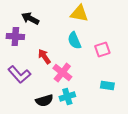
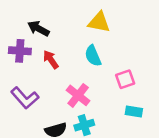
pink square: (102, 50) -> (125, 79), moved
red arrow: (44, 56) -> (51, 59), moved

